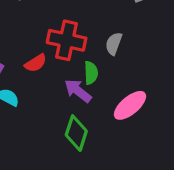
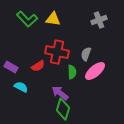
purple arrow: (78, 91) -> (60, 93), moved
pink ellipse: (130, 105) -> (95, 71), moved

